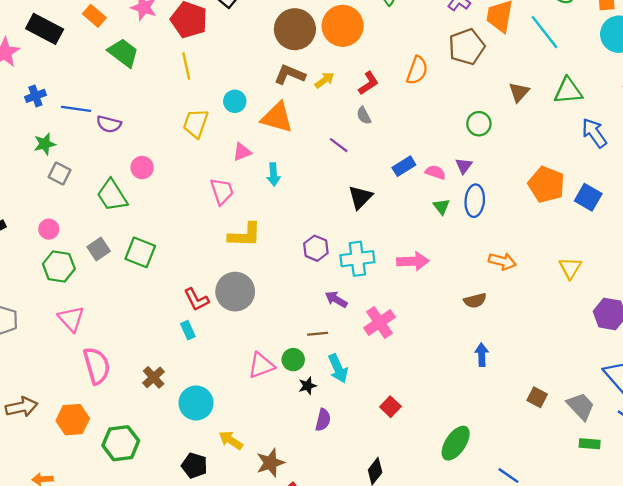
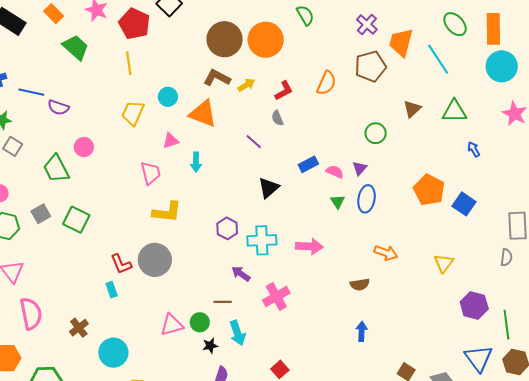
blue arrow: (594, 133) -> (474, 149), size x0.6

